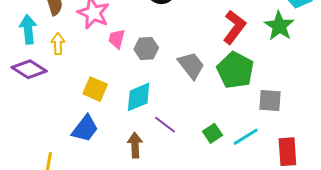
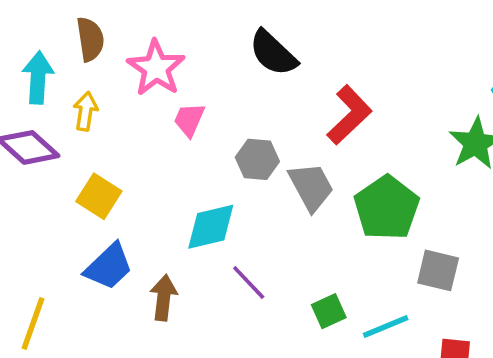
red L-shape: (234, 27) -> (349, 115), moved
gray hexagon: (146, 48) -> (257, 159), moved
yellow square: (95, 89) -> (99, 196), moved
brown arrow: (135, 145) -> (164, 298), moved

